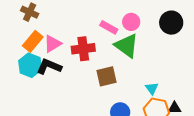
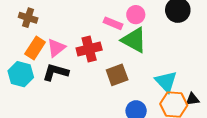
cyan hexagon: (30, 65) -> (21, 74), moved
cyan triangle: (152, 88) -> (166, 82), size x1.6

